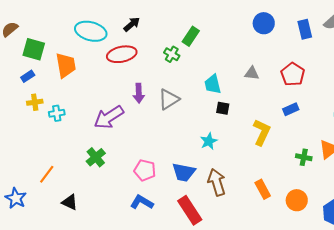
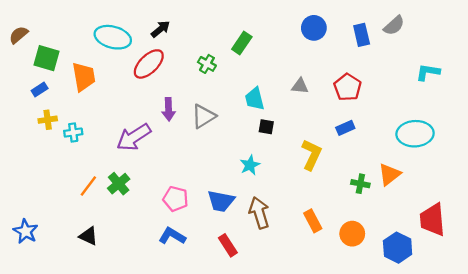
green rectangle: (191, 36) -> (242, 43), moved
red ellipse: (122, 54) -> (149, 64), turned -32
orange line: (47, 174) -> (88, 186), moved
red rectangle: (190, 210) -> (228, 245), size x0.7

